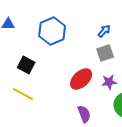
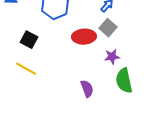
gray square: (105, 53) -> (108, 28), turned -30
red ellipse: (81, 79) -> (84, 37), moved, turned 40

